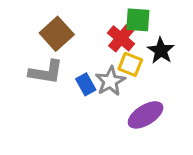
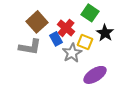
green square: (138, 20) -> (90, 13), turned 30
red cross: (121, 38) -> (66, 28), moved
blue rectangle: (86, 84) -> (56, 39), moved

